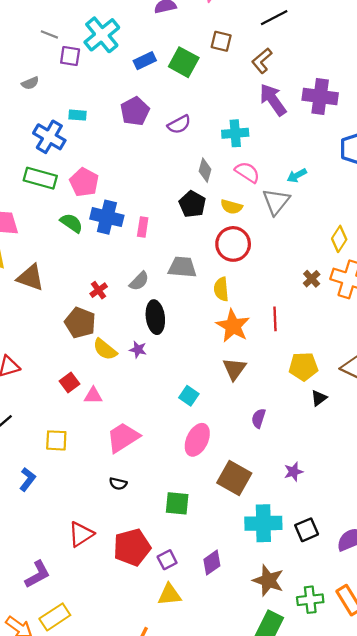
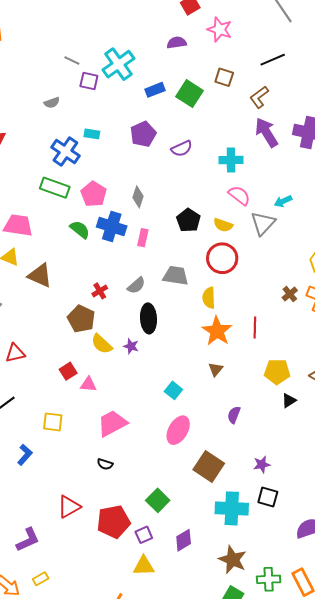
gray diamond: (205, 170) -> (138, 197), moved
brown triangle: (234, 369) -> (216, 369), size x0.7
green square: (177, 503) -> (158, 500), moved, turned 35
black square: (307, 530) -> (268, 497), moved, turned 35
yellow rectangle: (55, 617) -> (41, 579), size x0.6

